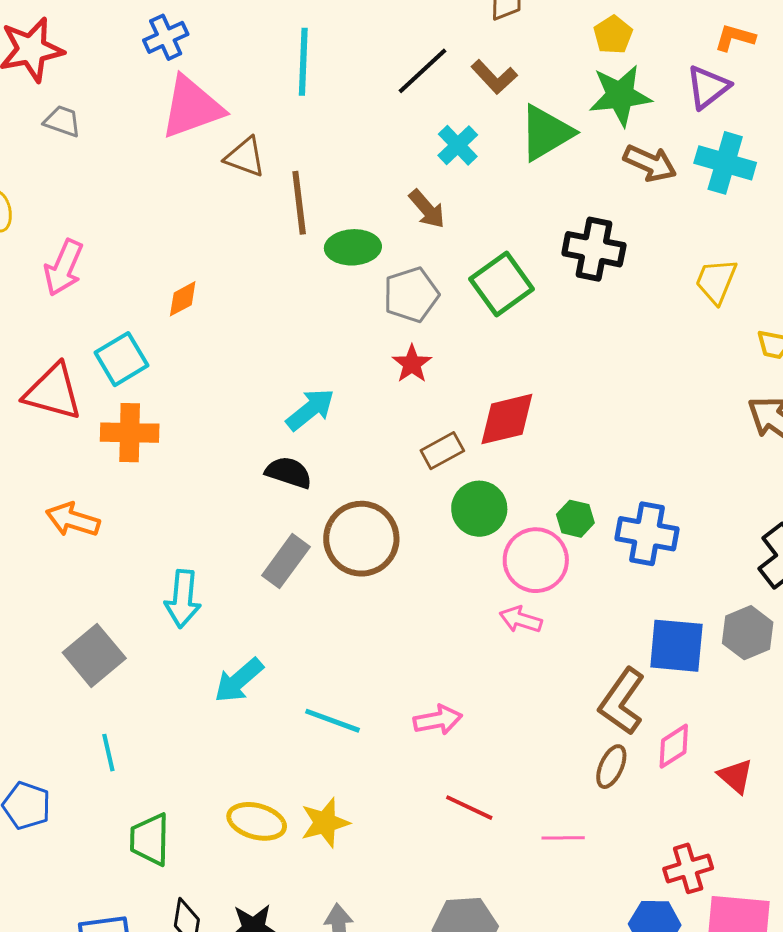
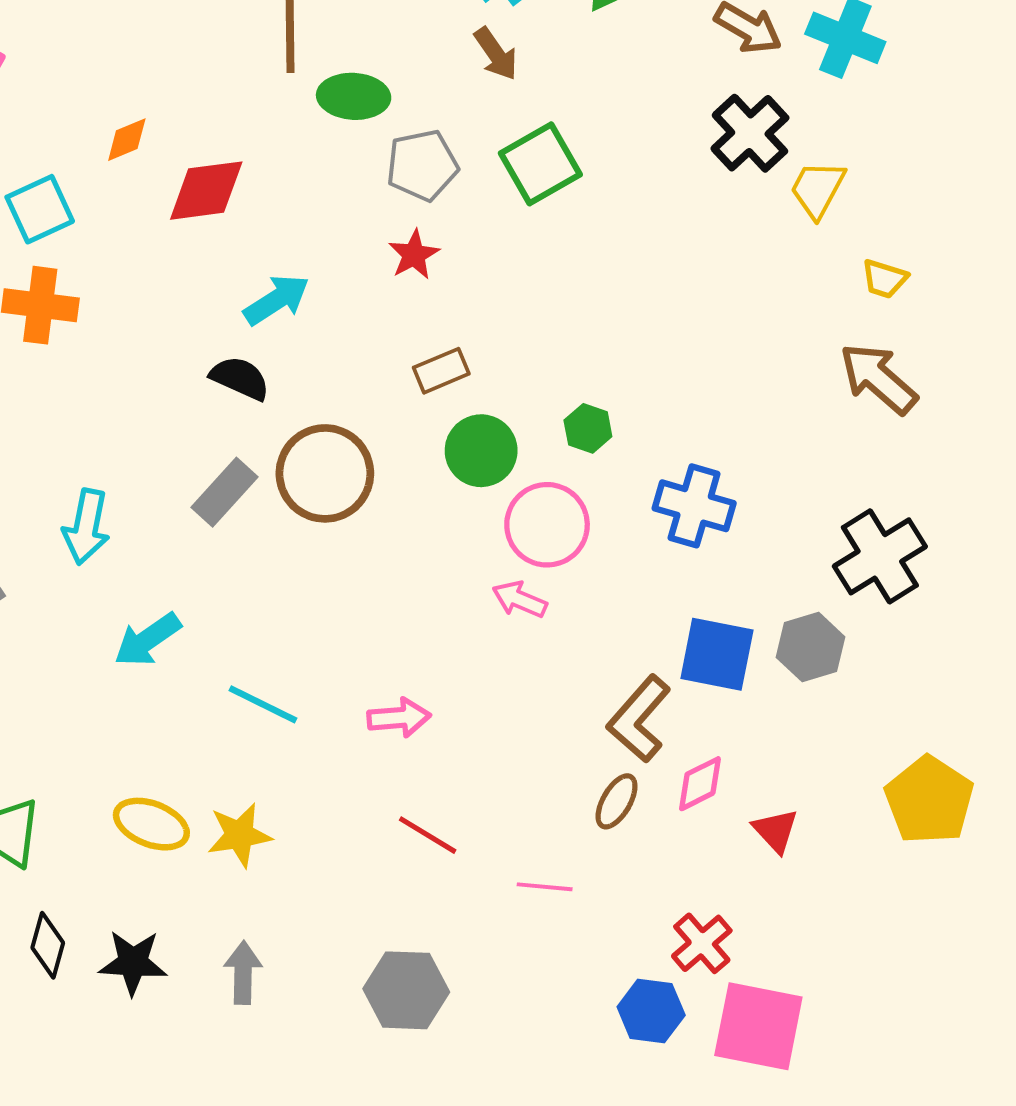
brown arrow: (427, 209) -> (496, 54), moved
black cross: (594, 249) -> (750, 133), moved, turned 30
red diamond: (507, 419) -> (206, 191), moved
green hexagon: (575, 519) -> (588, 428), moved
red cross: (688, 868) -> (702, 943), turned -30

